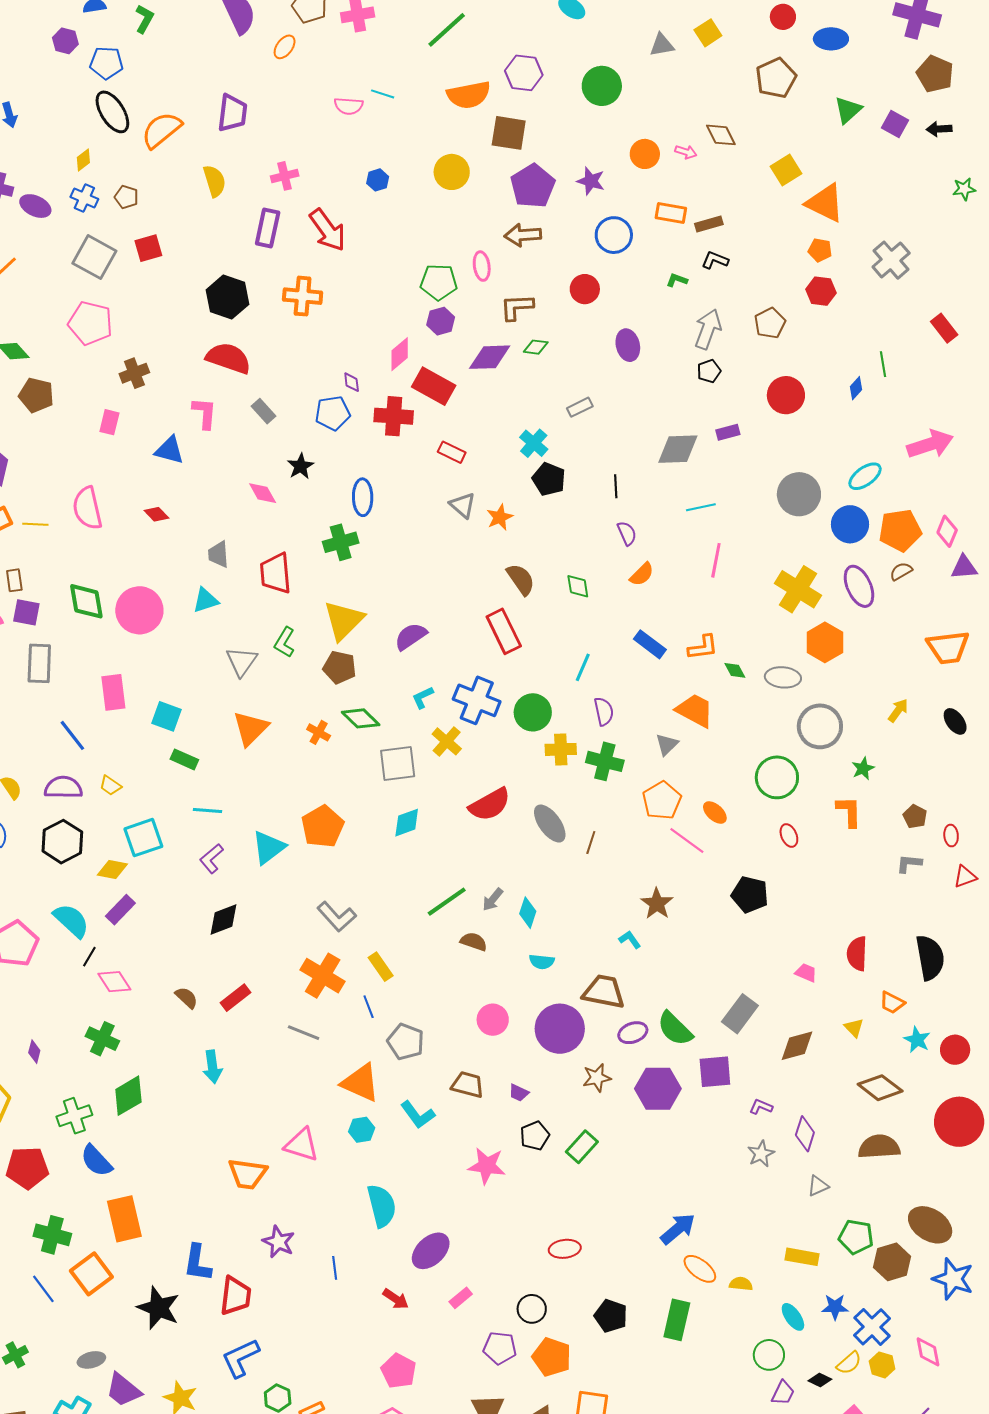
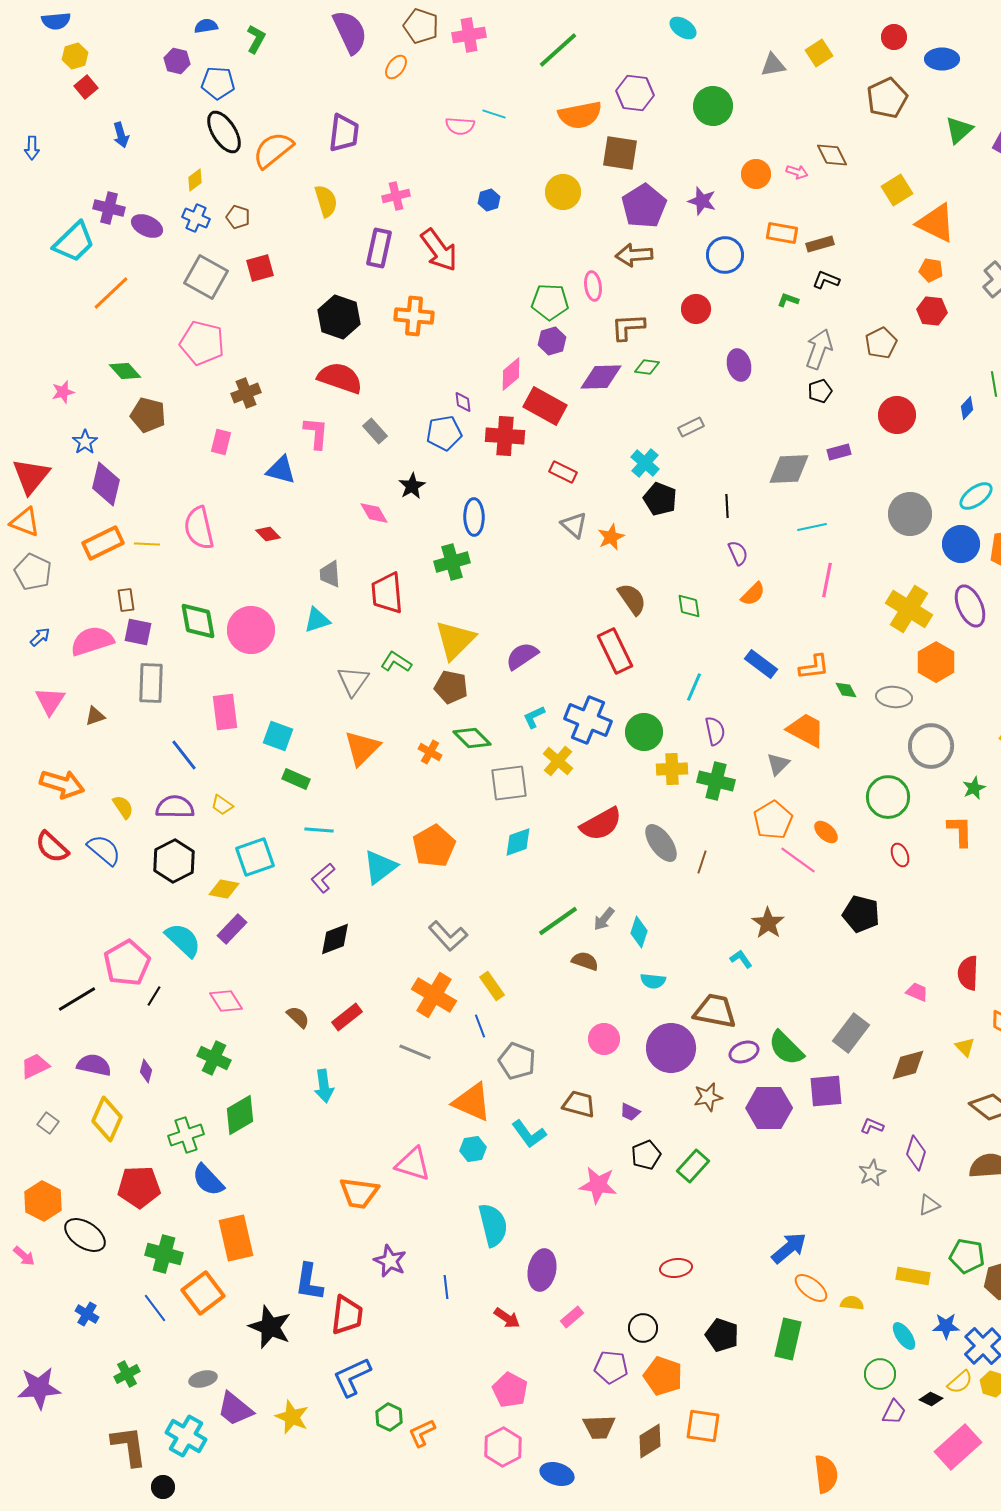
green L-shape: (285, 642) -> (396, 662), turned 92
black line: (89, 957) -> (154, 996), moved
purple ellipse: (431, 1251) -> (542, 1270), turned -36

